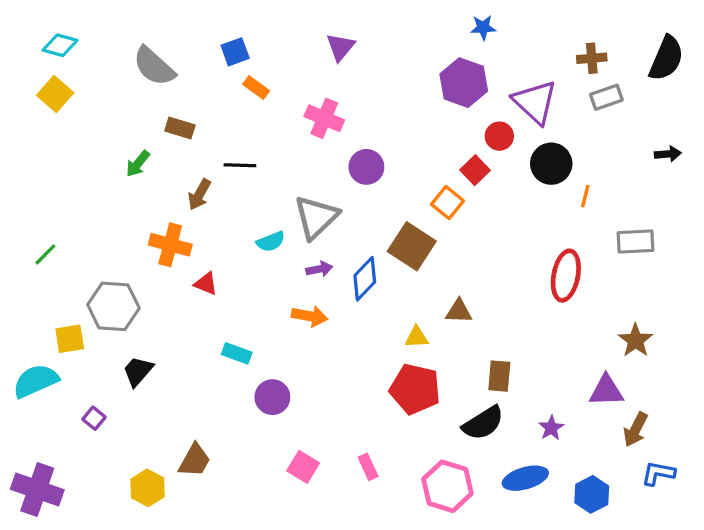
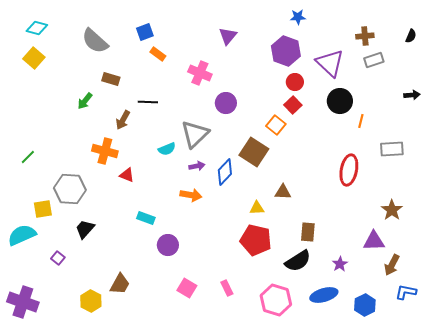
purple triangle: (340, 47) -> (228, 36), moved
black semicircle: (666, 58) -> (411, 36), size x0.5
red circle: (499, 136) -> (295, 82), moved

